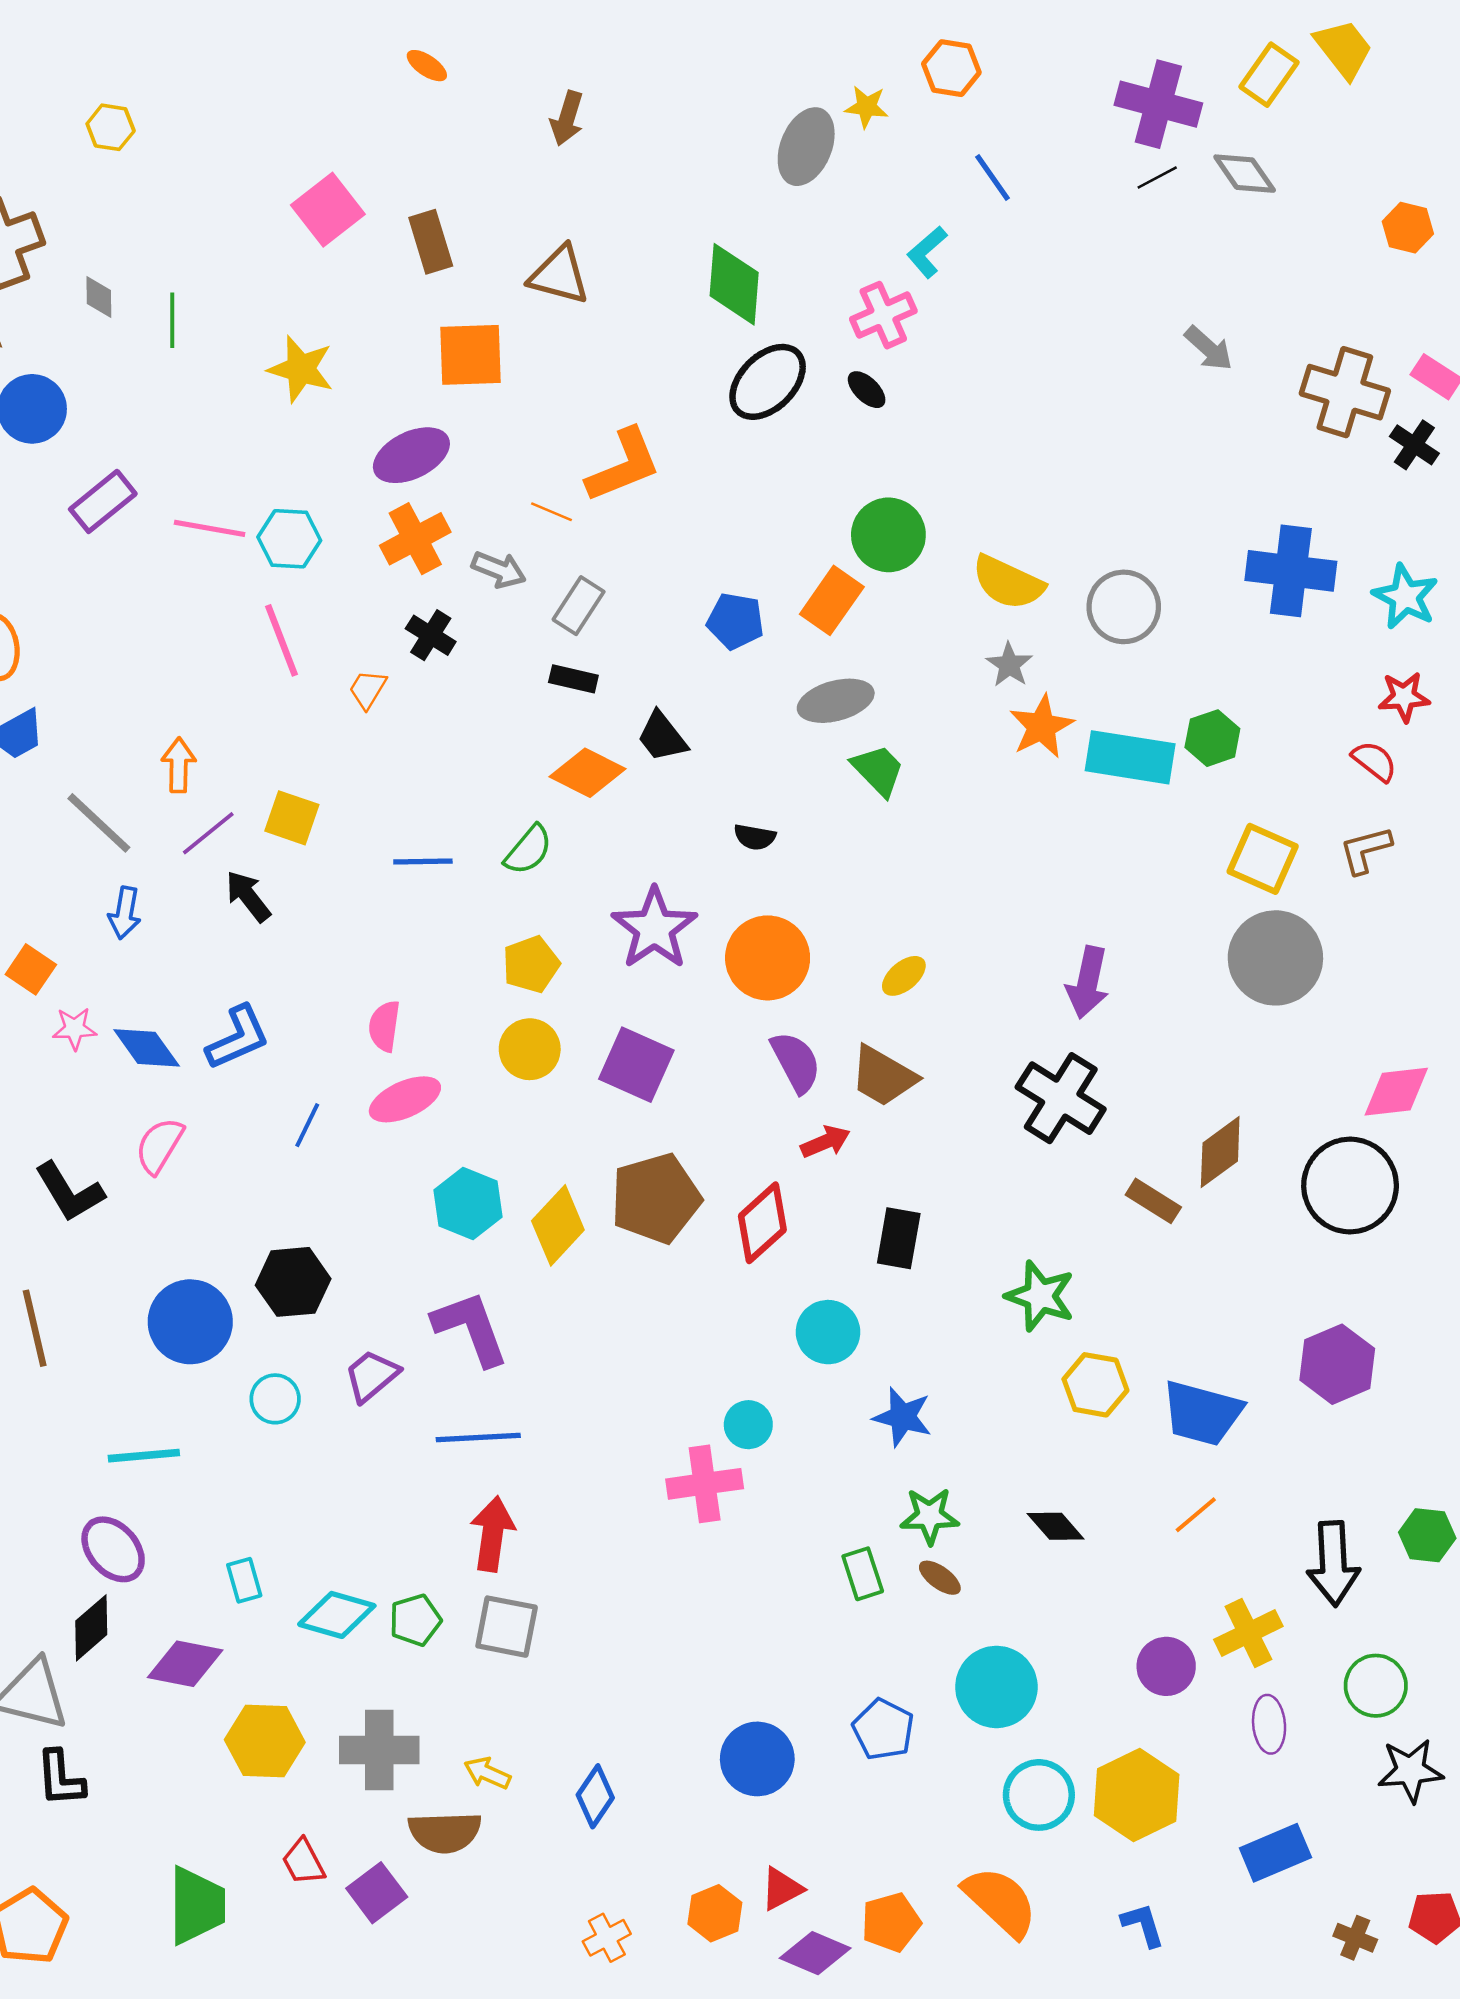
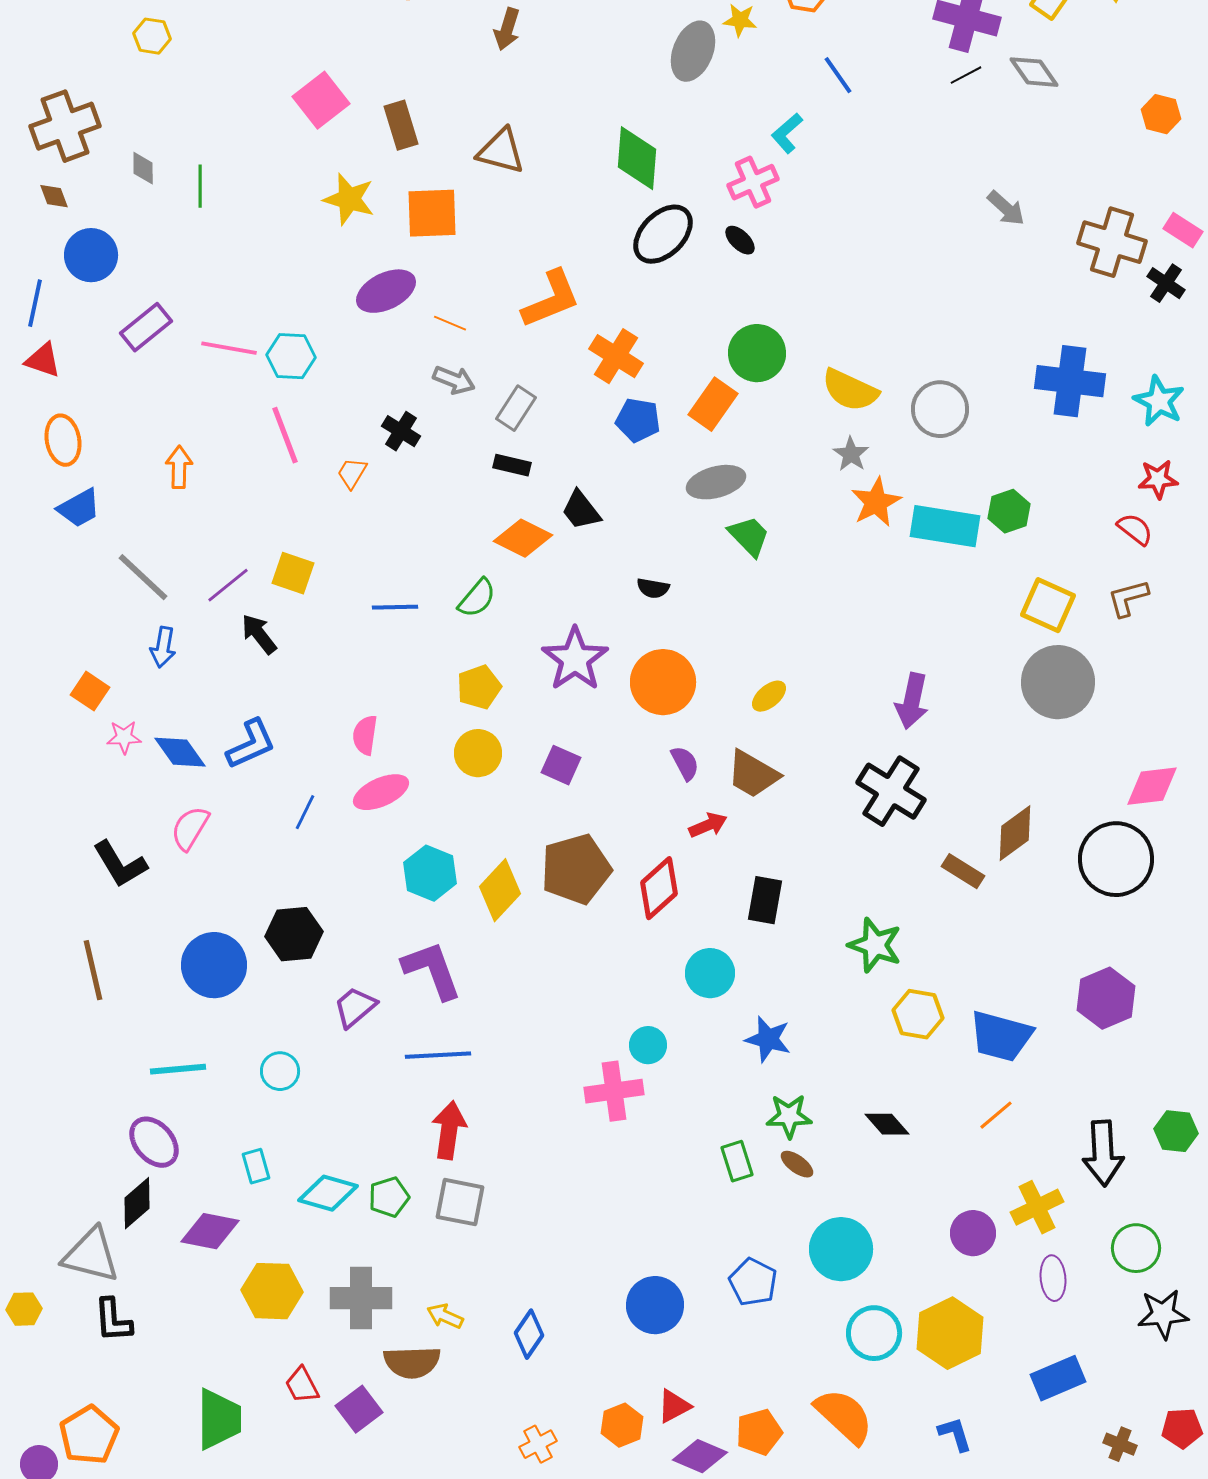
yellow star: (301, 369) -> (349, 199), moved
orange line: (552, 512) -> (450, 323), moved
orange cross: (415, 539) -> (616, 356), moved, turned -30
orange arrow: (179, 765) -> (179, 467), moved
purple semicircle: (796, 1062) -> (685, 763), size x0.7
purple square: (636, 1065) -> (561, 765), size x0.7
cyan circle: (275, 1399) -> (280, 1071), moved

